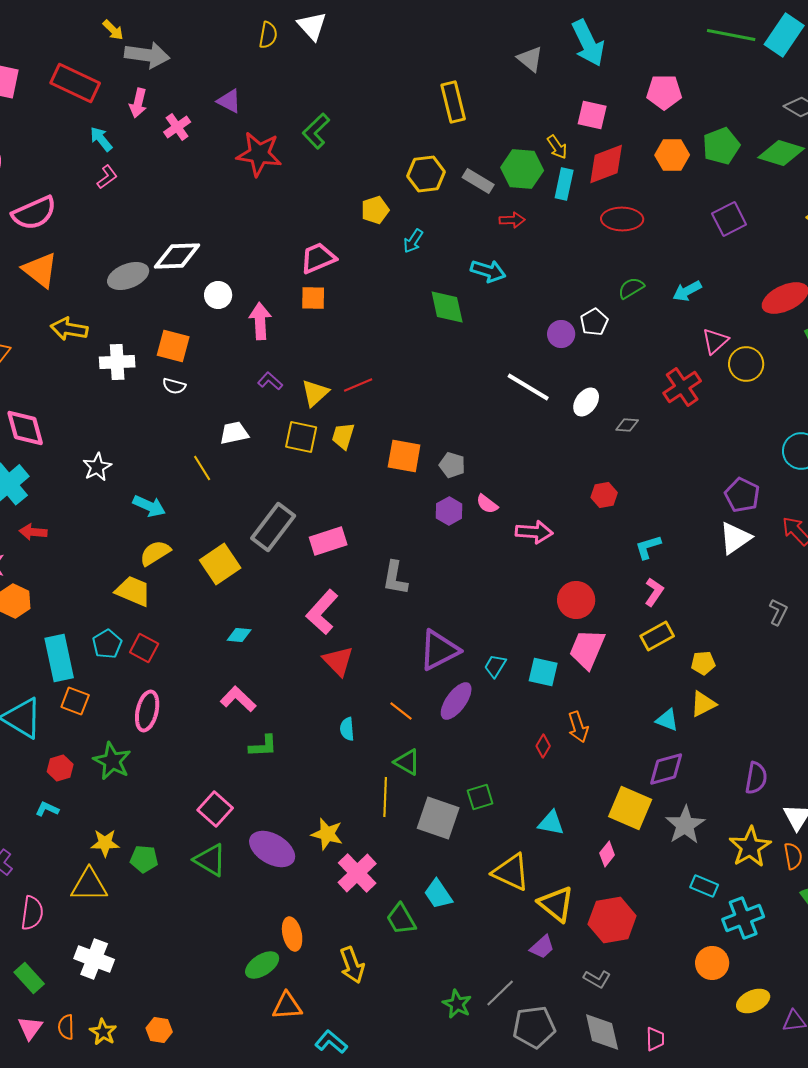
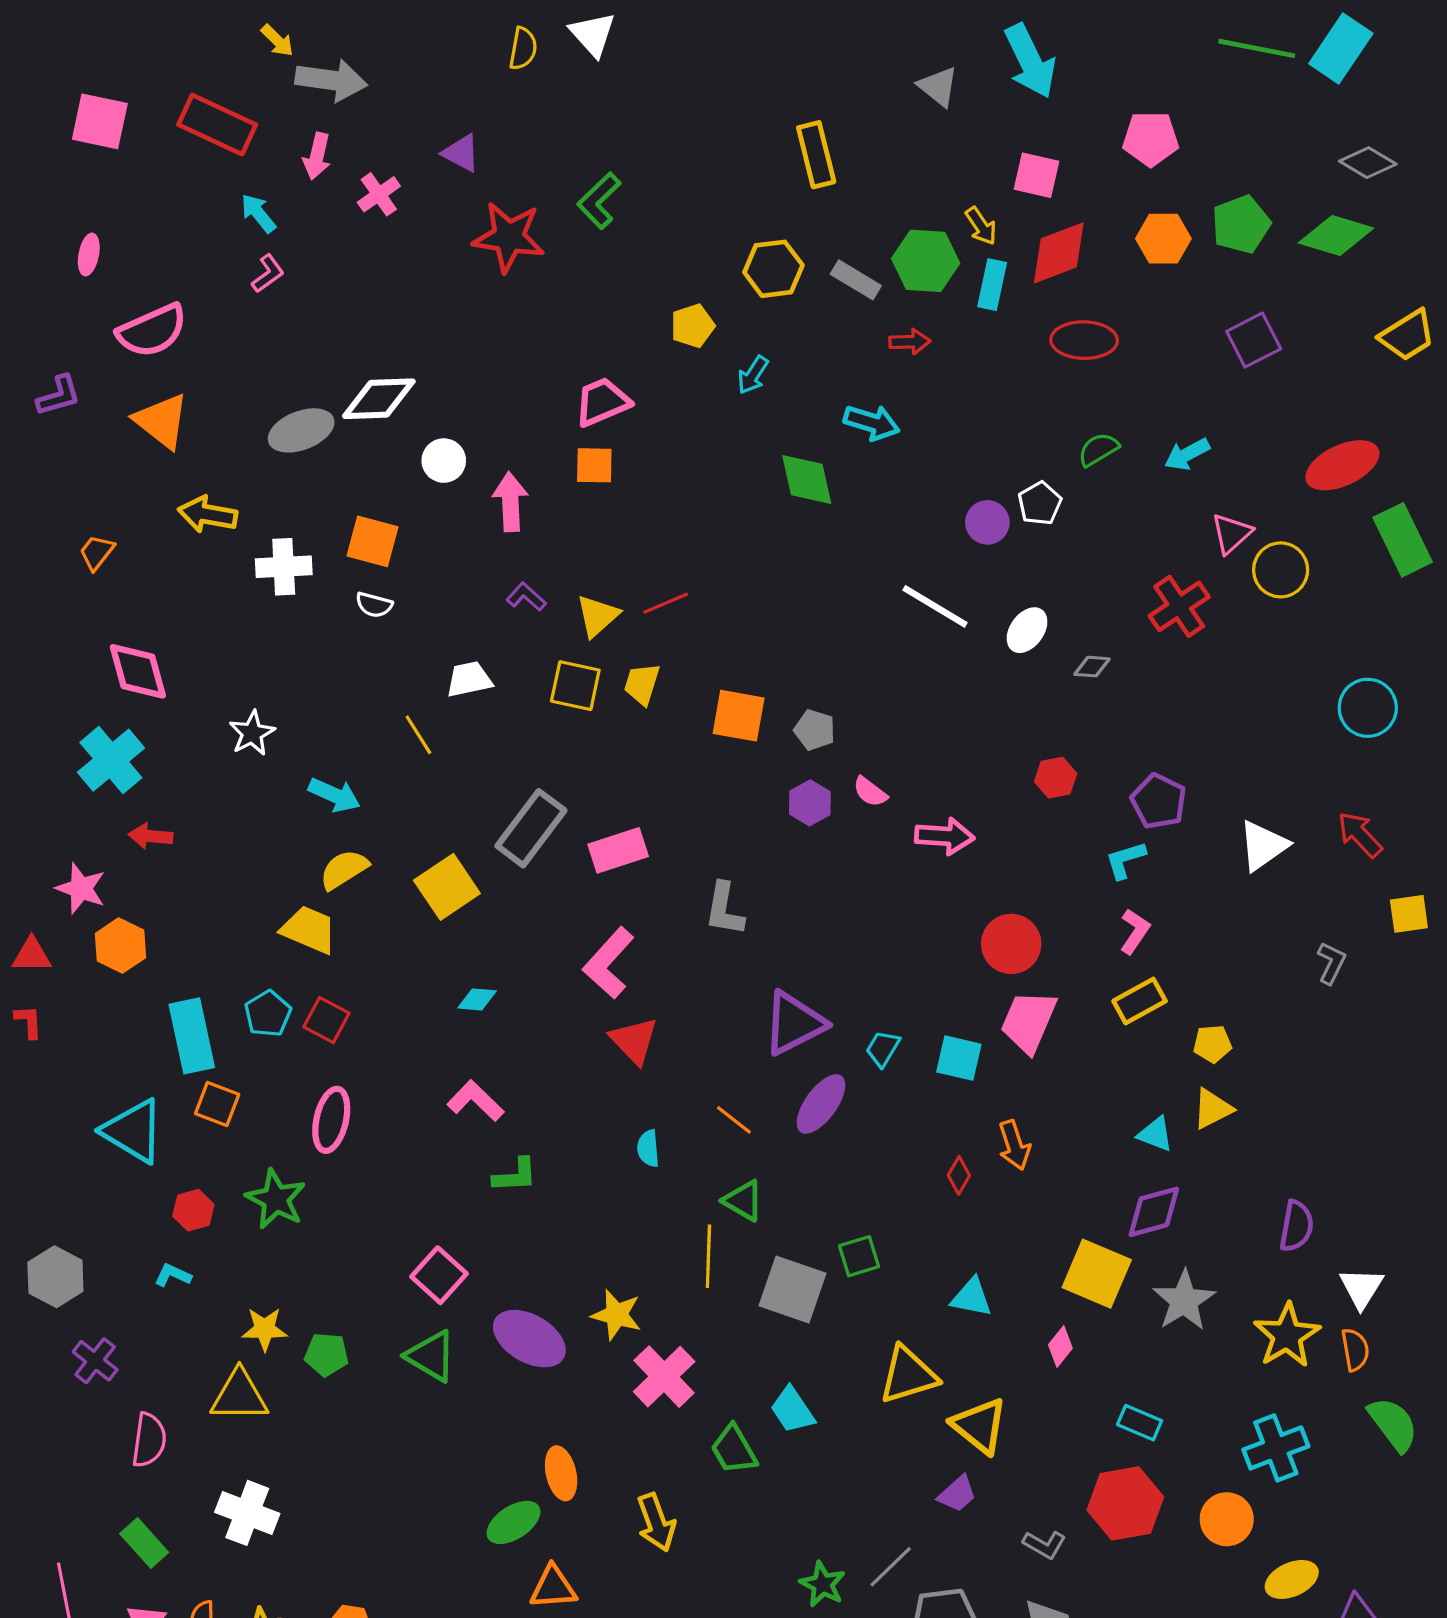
purple pentagon: (742, 495) -> (1159, 801), moved
yellow triangle: (511, 872) -> (908, 1375), turned -42
cyan rectangle: (704, 886) -> (1140, 1423), moved
red hexagon: (612, 920) -> (1125, 1503), moved

